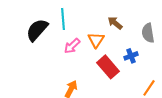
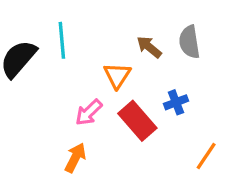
gray semicircle: (148, 33) -> (189, 42), moved
pink arrow: (72, 46) -> (89, 112), moved

